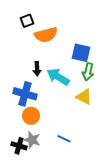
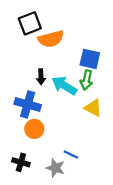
black square: (27, 21) -> (30, 23), size x1.5
green arrow: (88, 72) -> (87, 80), moved
gray star: (32, 140) -> (55, 168), moved

